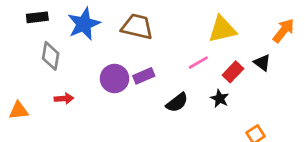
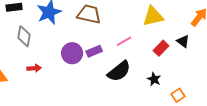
pink line: (198, 63) -> (124, 41), moved
black star: (220, 99) -> (154, 79), moved
black semicircle: (177, 102) -> (119, 71), size x1.4

